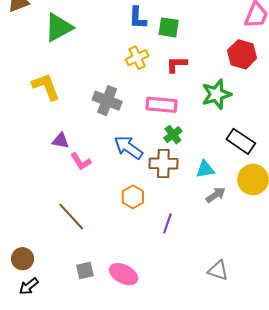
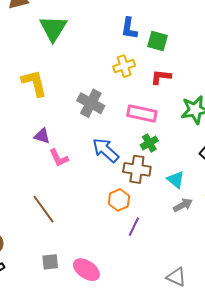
green triangle: (59, 27) -> (53, 28), turned -36
cyan triangle: (205, 169) -> (176, 180), turned 42
orange hexagon: (133, 197) -> (119, 200), moved

